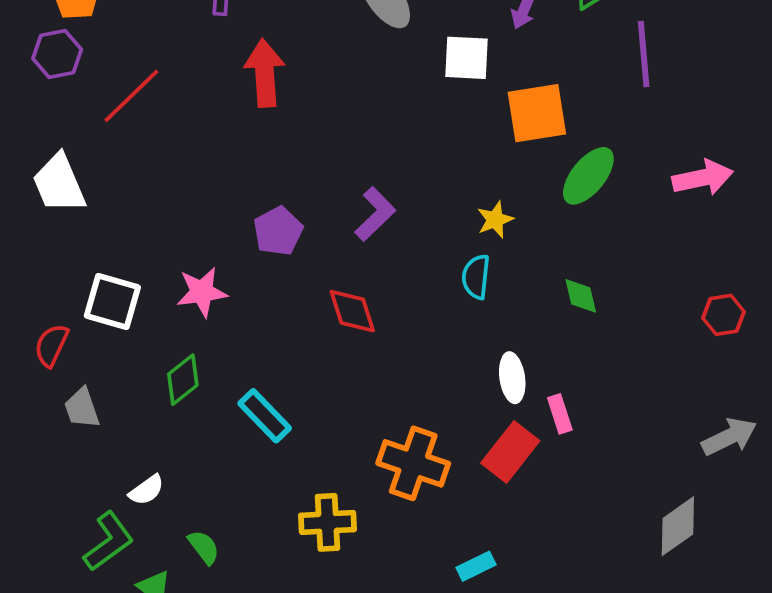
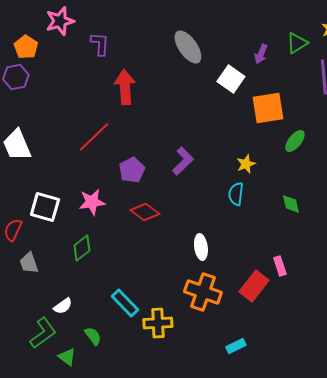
white square: (467, 58) -> (231, 79), turned 32
red line: (131, 96) -> (94, 137), moved
green ellipse: (588, 176) -> (295, 141), size x0.7
red diamond: (352, 311) -> (145, 212), moved, turned -36
white ellipse: (512, 378) -> (201, 247), moved
cyan rectangle: (265, 416) -> (125, 303), moved

